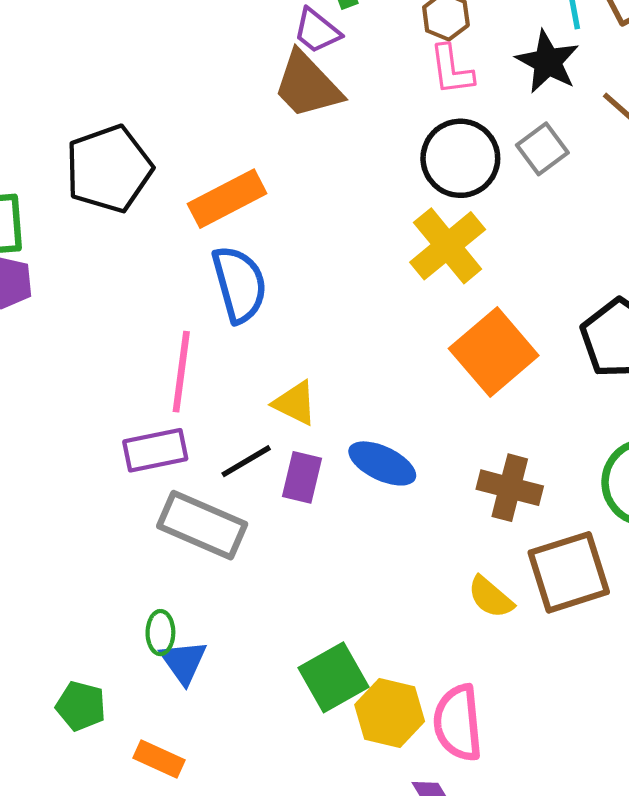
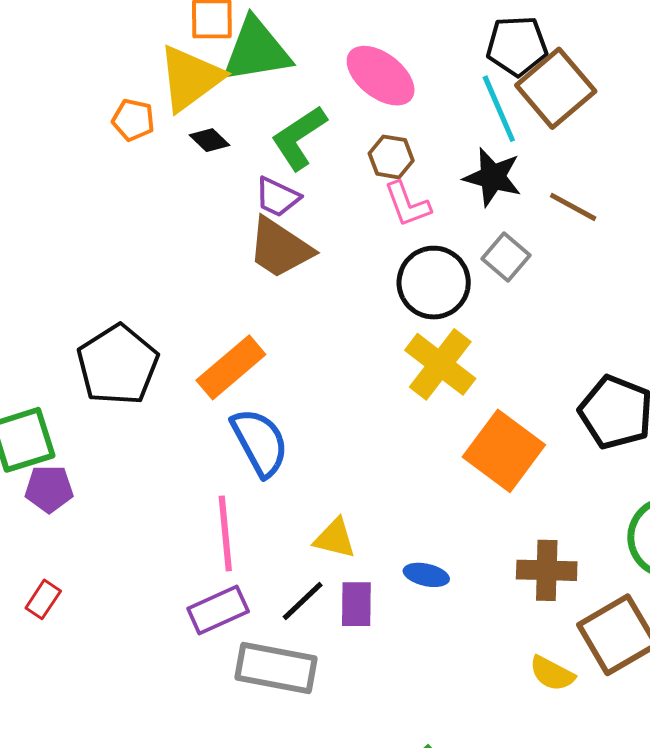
blue ellipse: (382, 463) -> (426, 575), size x0.7

